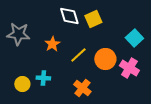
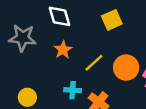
white diamond: (69, 16) -> (59, 16), moved
cyan cross: (43, 78) -> (73, 90), moved

